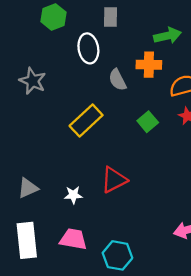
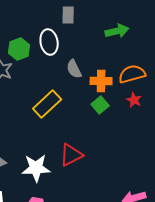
green hexagon: (54, 17) -> (19, 49), moved
orange cross: (149, 65) -> (101, 81), moved
white star: (73, 195) -> (36, 168), size x1.8

